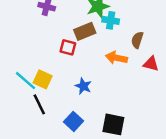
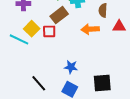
yellow square: (43, 79) -> (32, 29), moved, turned 35
cyan line: (25, 81) -> (19, 39), moved
blue star: (83, 86) -> (71, 67), moved

